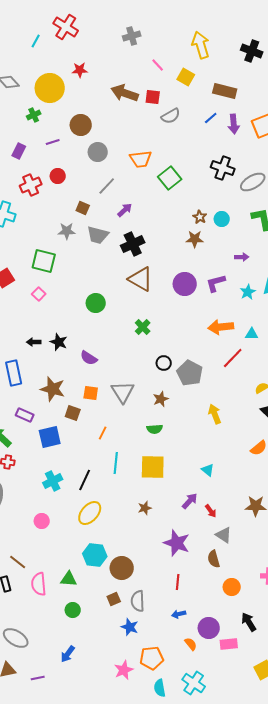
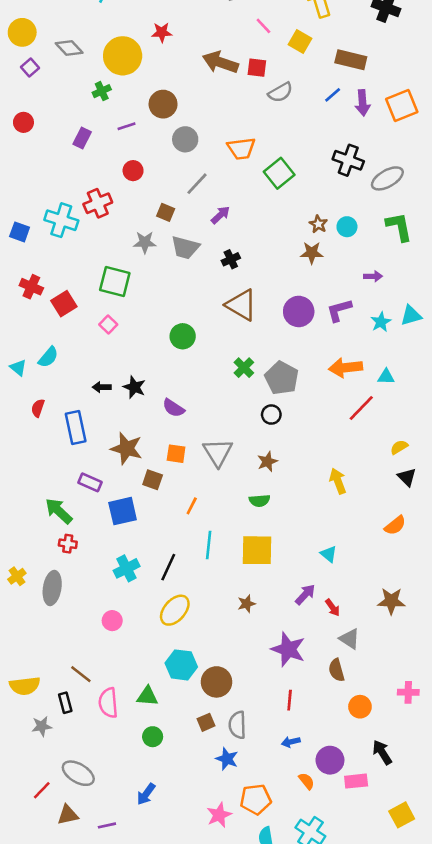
red cross: (31, 185) -> (98, 203), moved
black cross: (133, 244) -> (231, 259), size x0.6
gray pentagon: (190, 373) -> (282, 378), moved

